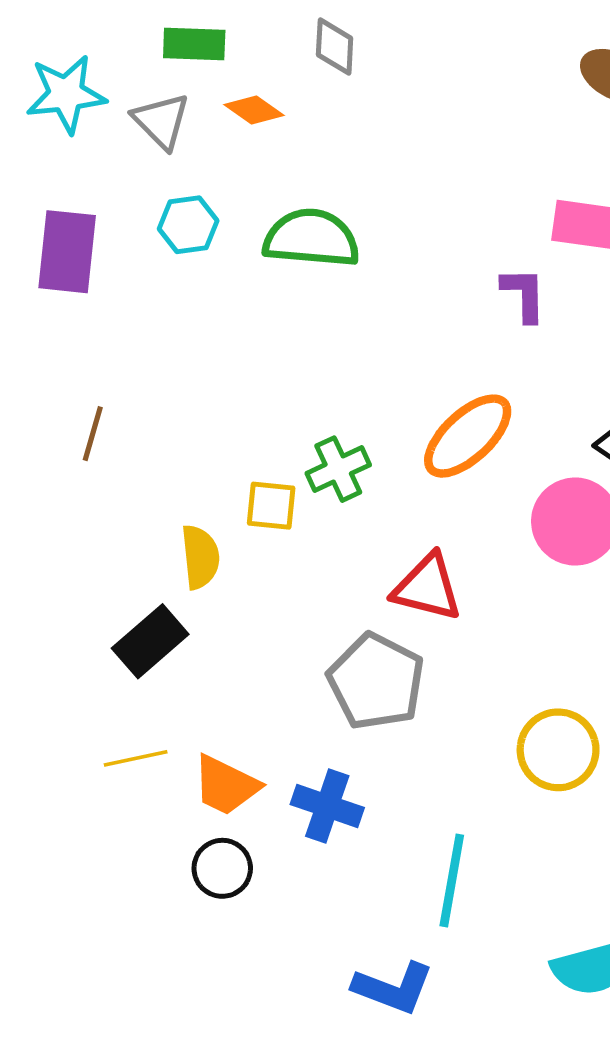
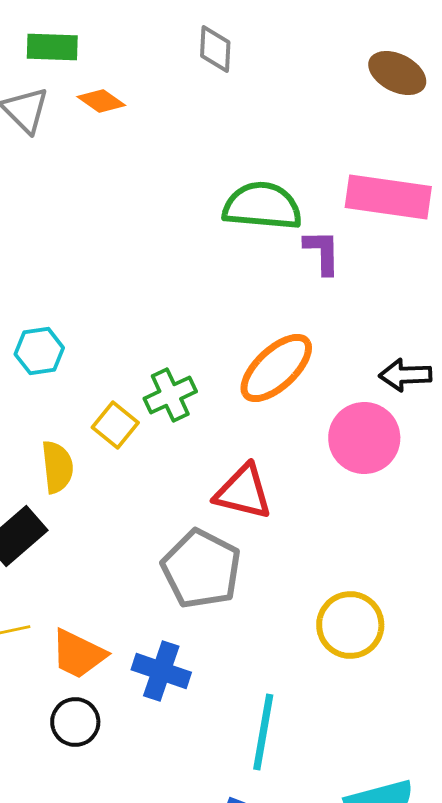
gray diamond: (335, 47) -> (215, 49), moved
cyan hexagon: (188, 225) -> (39, 351), moved
green semicircle: (311, 238) -> (262, 206), moved
yellow square: (271, 506) -> (115, 425), turned 33

